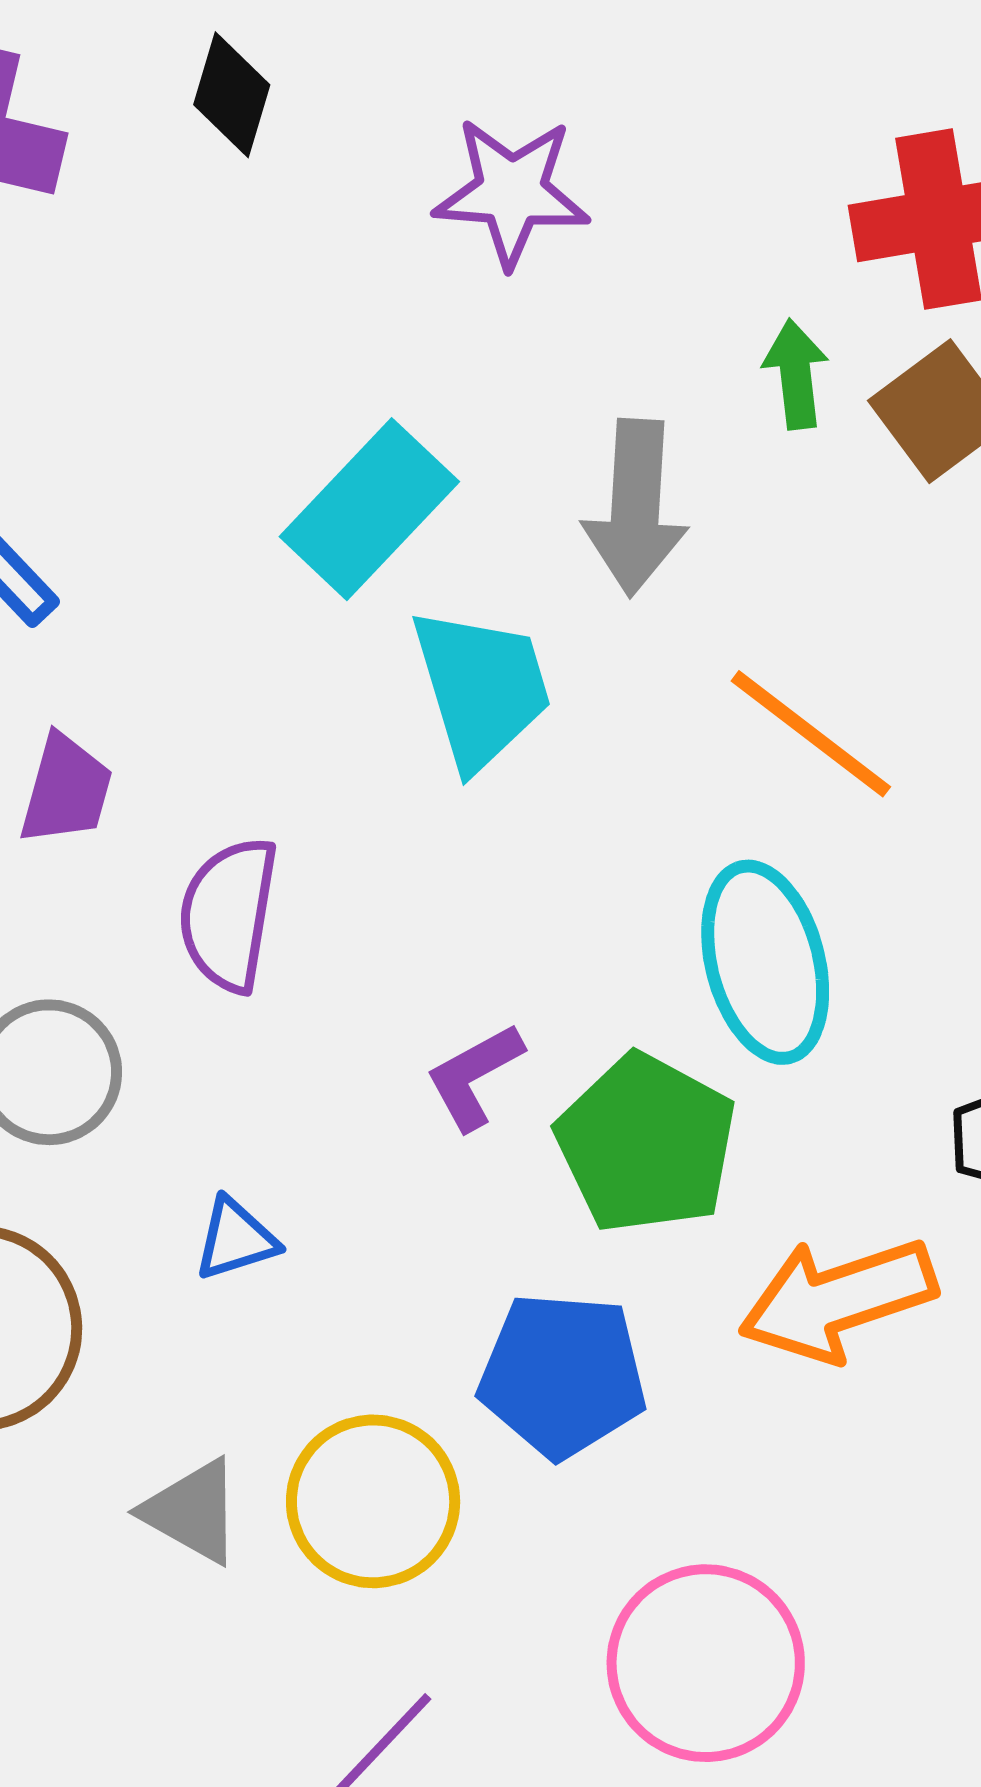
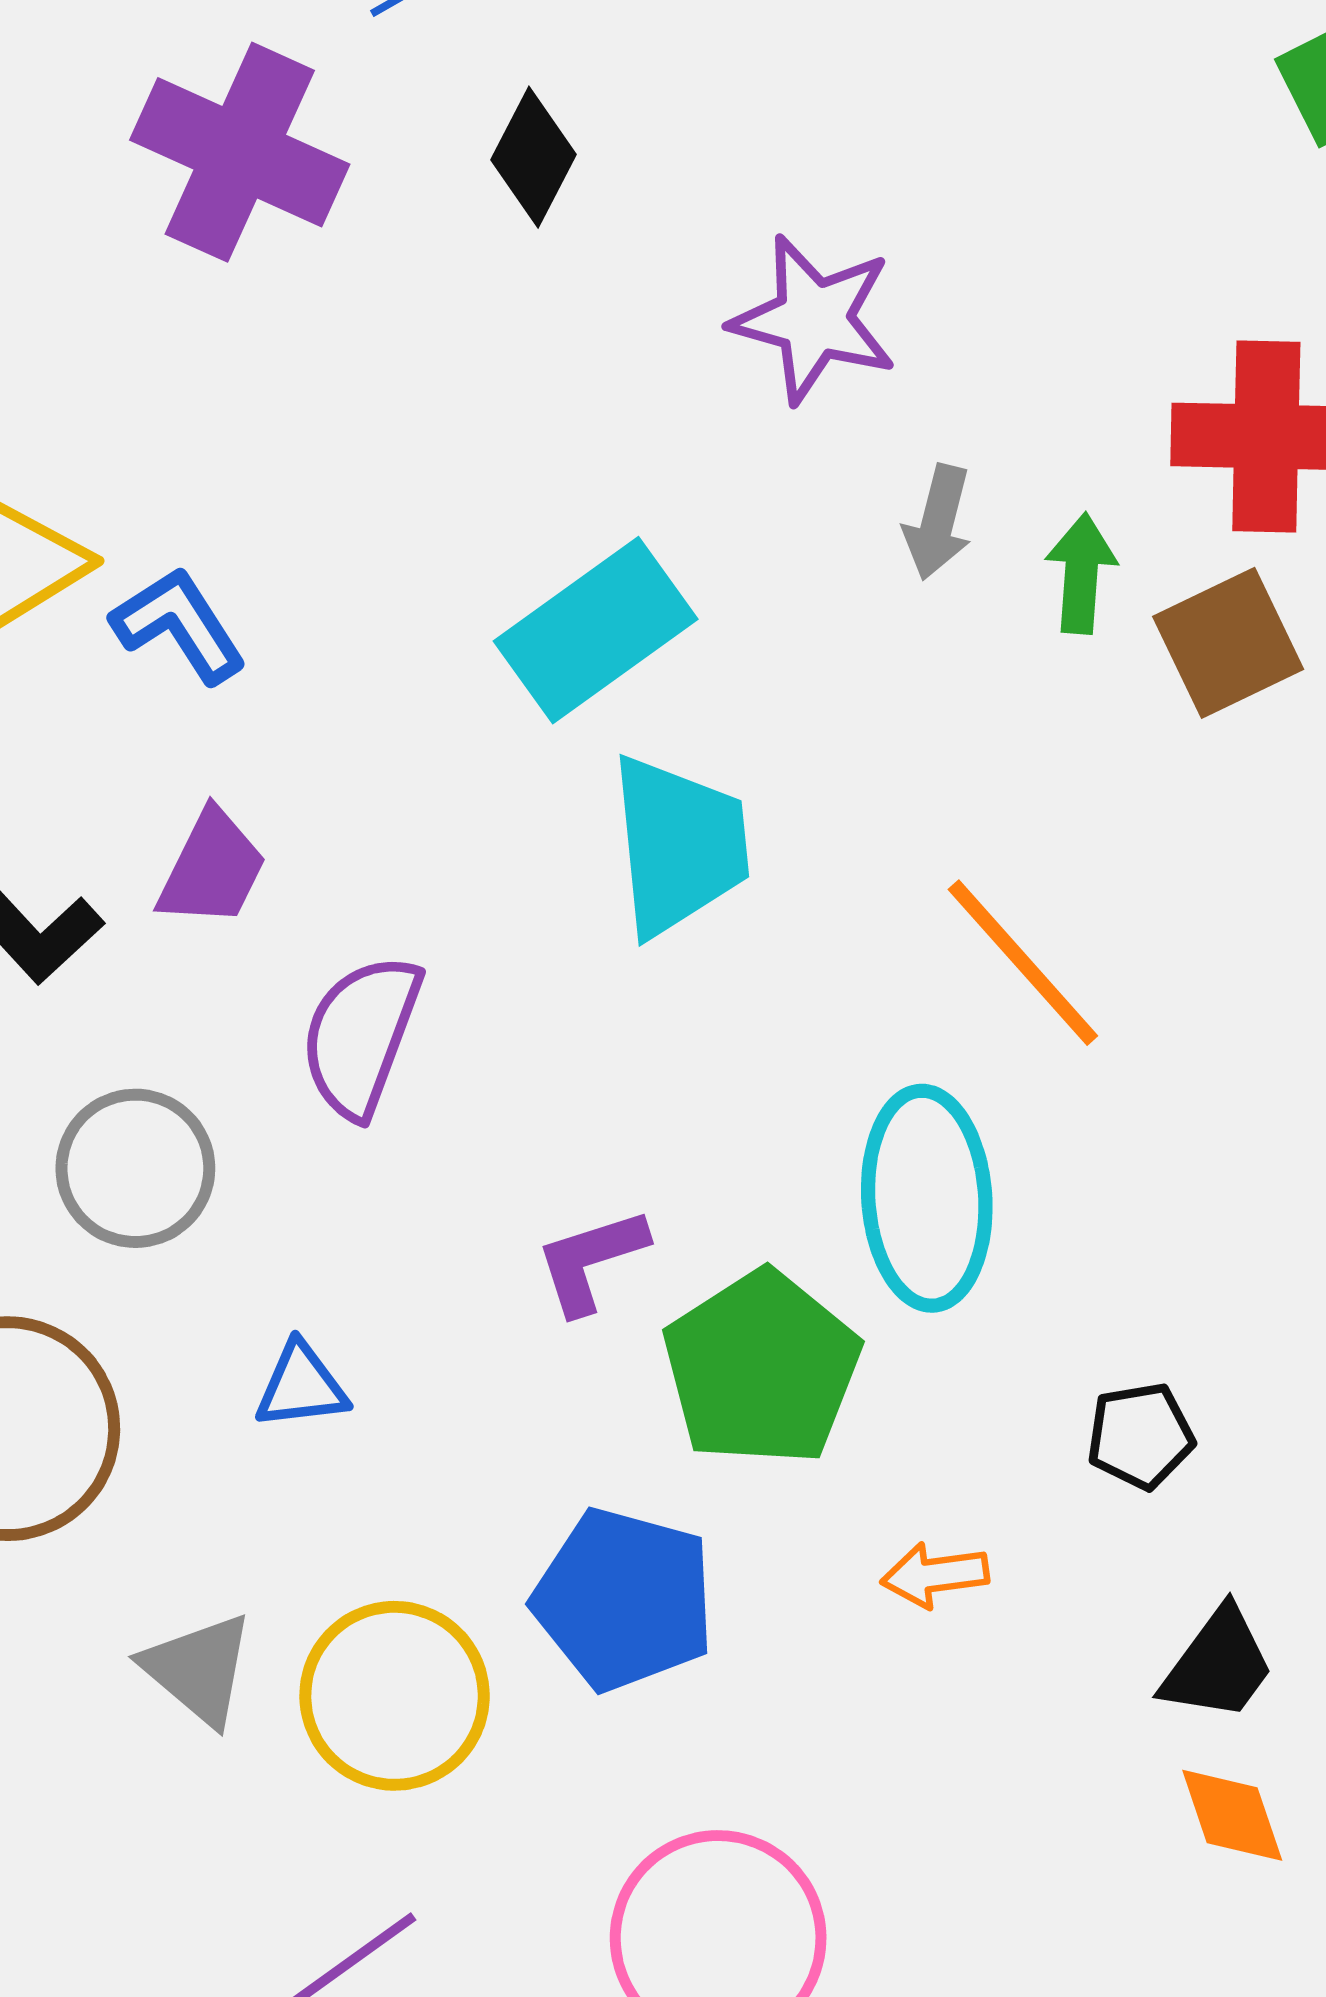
gray arrow: (635, 508) -> (938, 522), moved, size x0.6
orange arrow: (838, 1299) -> (935, 1575), size x0.5

